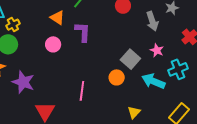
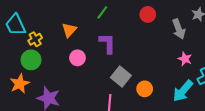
orange triangle: (57, 18) -> (69, 30), moved, turned 42
gray square: (130, 59) -> (121, 76), moved
cyan arrow: (153, 81) -> (183, 91), turned -70

